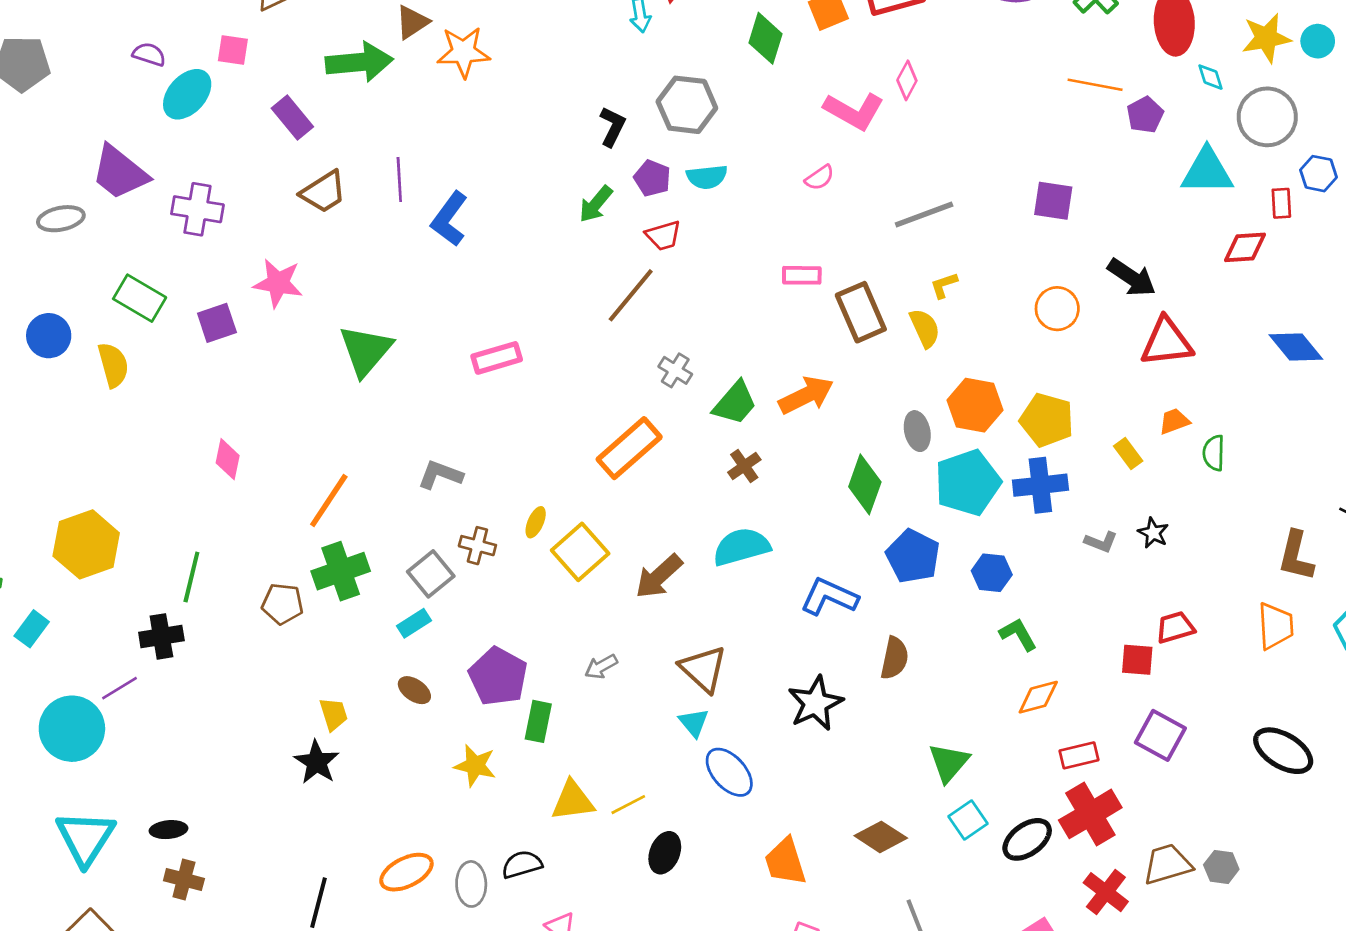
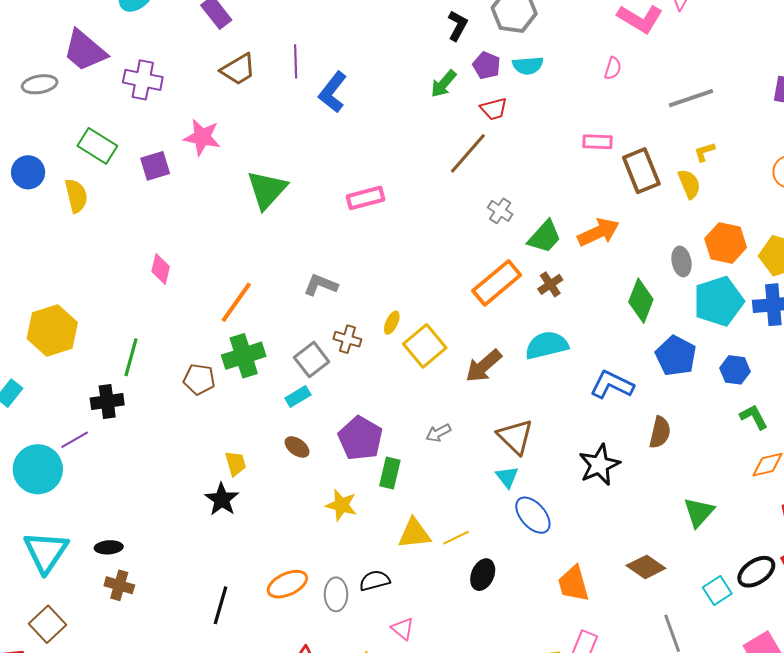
pink semicircle: (820, 178) -> (613, 68), turned -40
orange rectangle: (629, 448) -> (497, 283), moved
cyan square: (968, 820) -> (717, 591), moved

